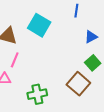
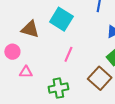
pink line: (15, 60) -> (68, 54), moved

